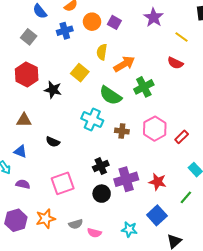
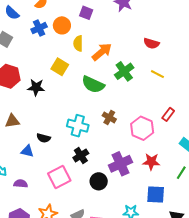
orange circle: (92, 22) -> (62, 25), moved
yellow line: (181, 37) -> (157, 74), moved
cyan cross: (92, 119) -> (78, 126), moved
pink hexagon: (155, 129) -> (142, 128), moved
brown cross: (122, 131) -> (109, 117), turned 32
blue triangle: (20, 151) -> (27, 151), moved
black cross: (101, 166) -> (81, 155), moved
blue square: (157, 215) -> (156, 194), turned -36

